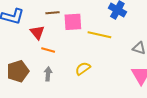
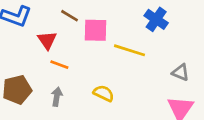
brown line: (52, 13) -> (69, 16), turned 32
yellow semicircle: (83, 69) -> (104, 93), turned 56

